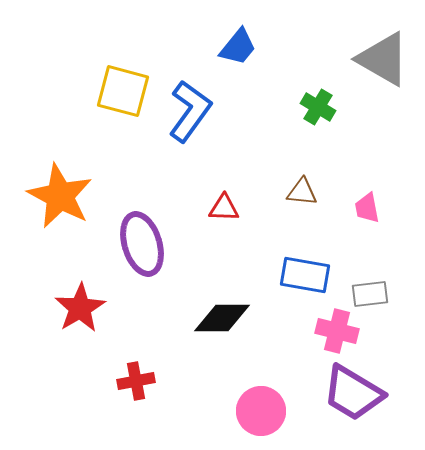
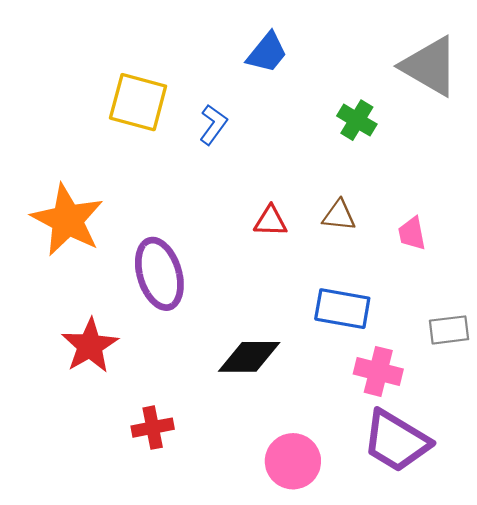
blue L-shape: (190, 111) -> (213, 125), size x0.6
red triangle: (224, 208) -> (270, 221), moved
gray rectangle: (370, 294) -> (449, 330), moved

